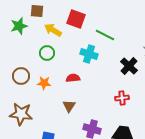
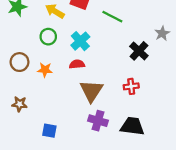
cyan cross: (89, 54) -> (80, 41), moved, turned 30
brown triangle: (69, 106) -> (91, 91), moved, size x1.6
brown star: (21, 114) -> (19, 104), size x0.6

